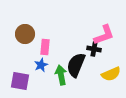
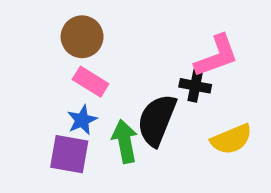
brown circle: (25, 34) -> (82, 37), moved
pink rectangle: (45, 47) -> (91, 82), turned -63
purple square: (20, 81) -> (69, 154), moved

